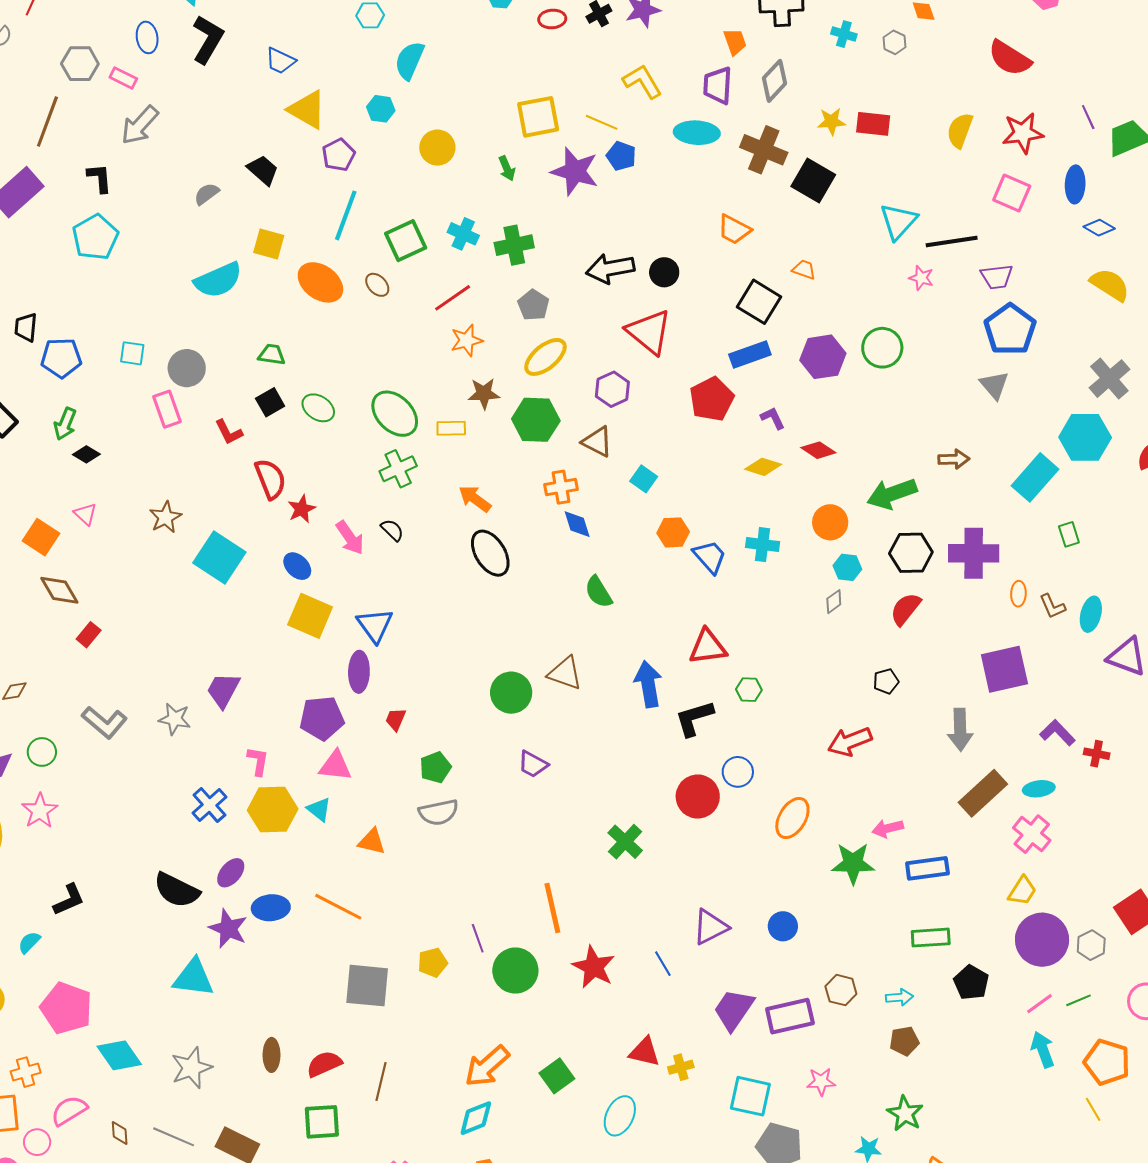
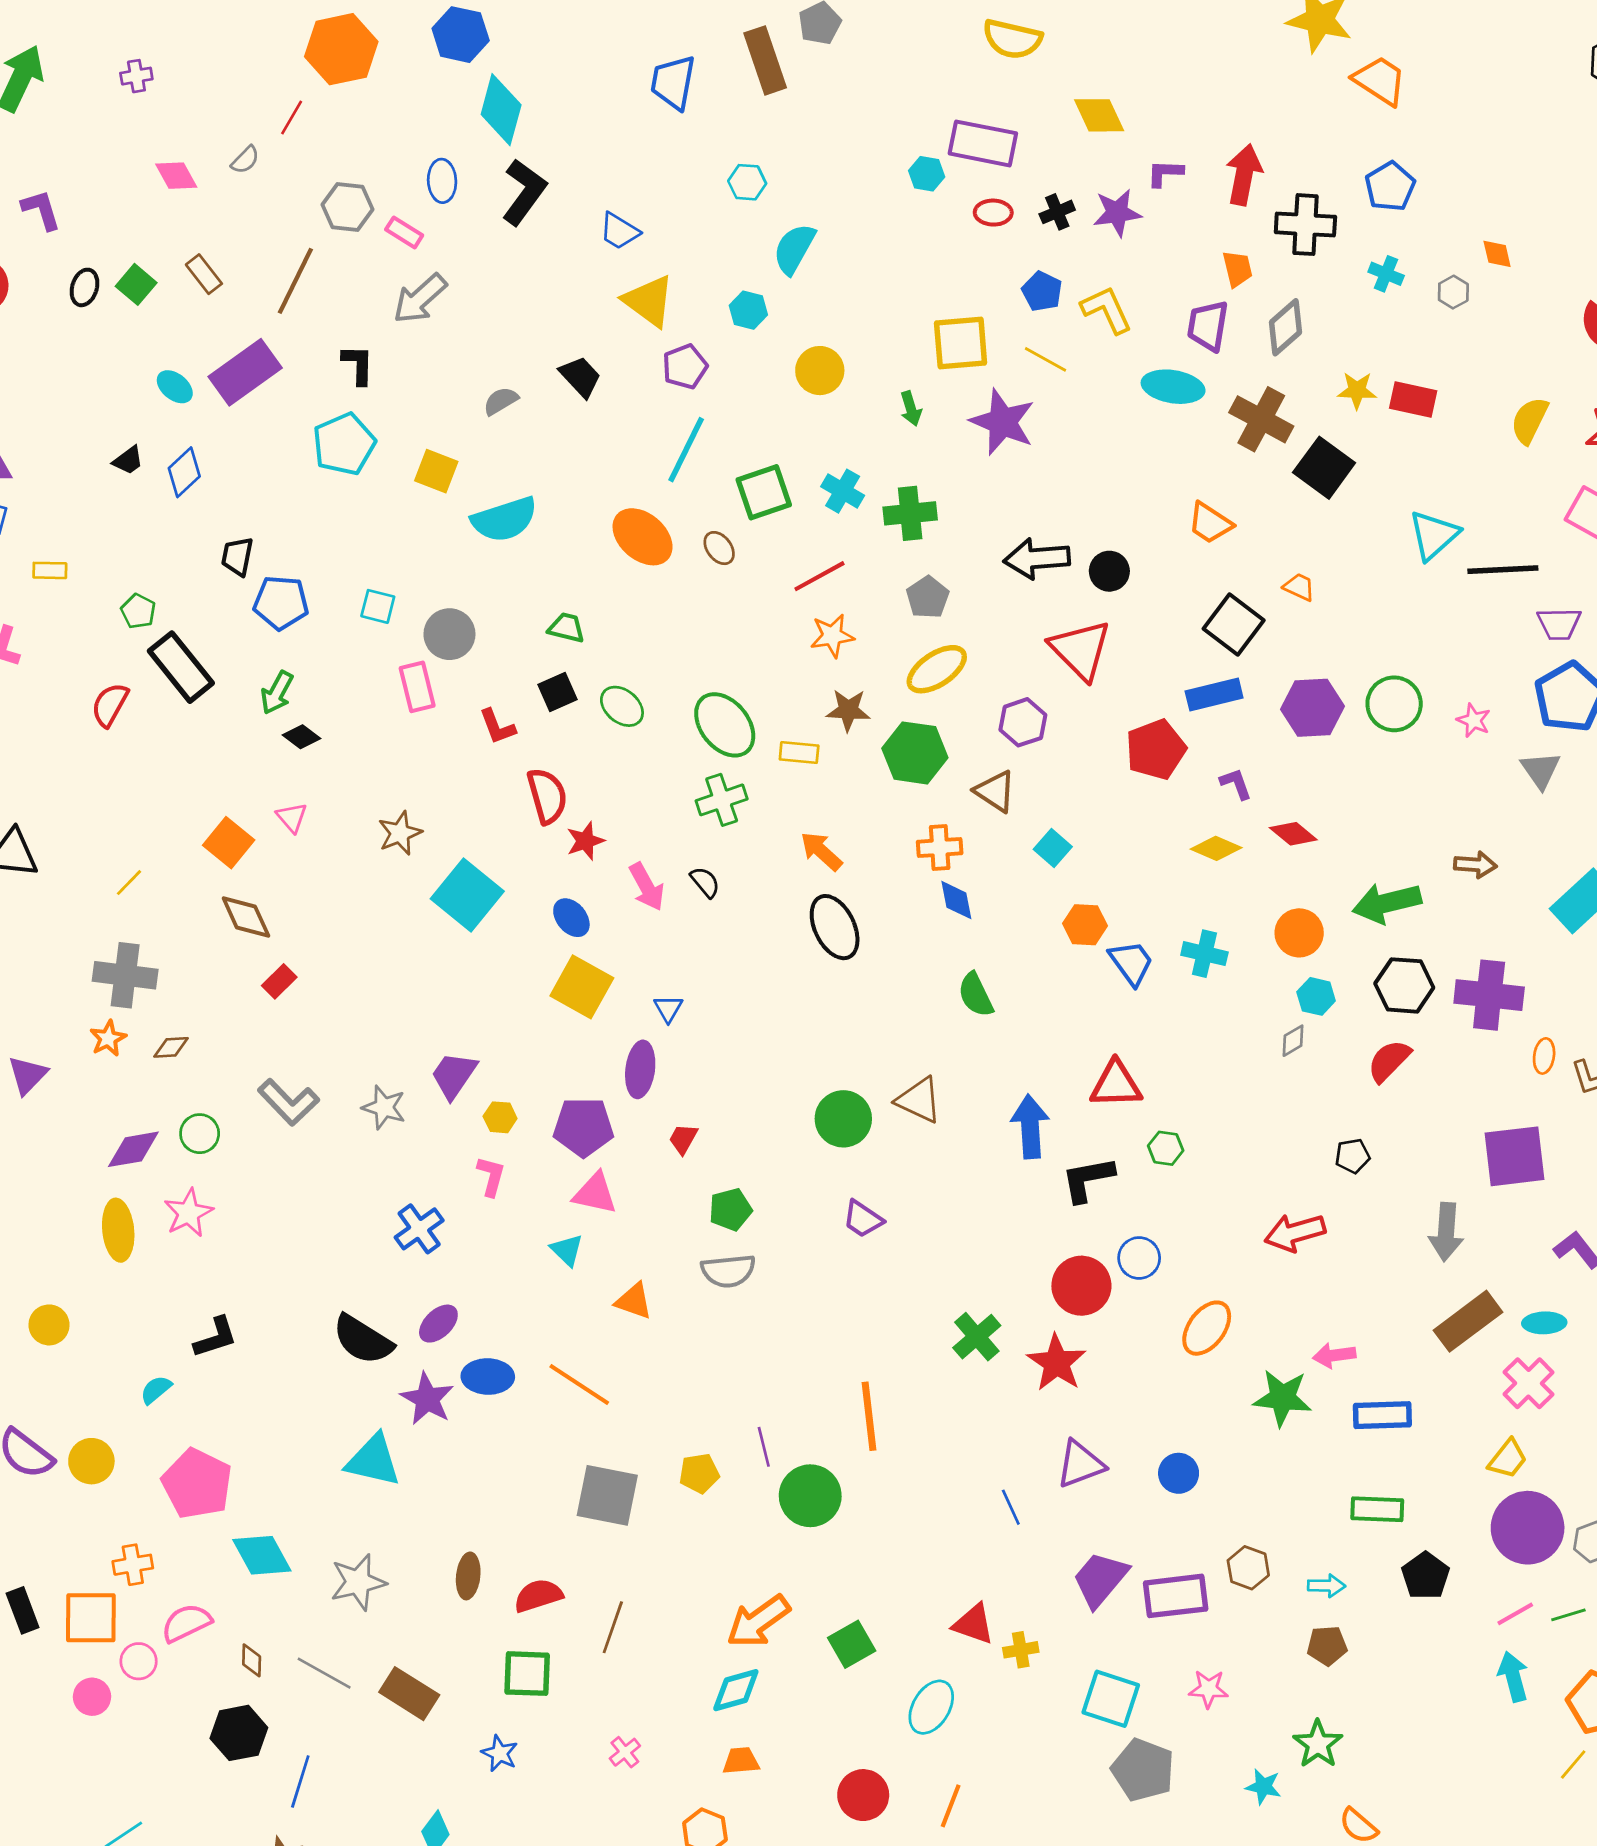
blue pentagon: (621, 156) -> (1042, 291), moved
yellow square: (269, 244) -> (436, 471), moved
pink star: (921, 278) -> (1474, 720), moved
blue triangle: (375, 625) -> (668, 1009), size x0.6
yellow hexagon: (273, 810) -> (500, 1117), moved, size x0.5
red star: (594, 967) -> (1057, 1363), moved
yellow line: (1093, 1109) -> (1573, 1765), turned 65

